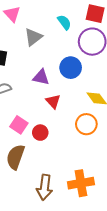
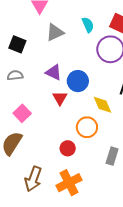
blue circle: (71, 68) -> (78, 81), moved
red circle: (40, 133) -> (68, 148), moved
orange cross: (81, 183) -> (69, 183), turned -30

